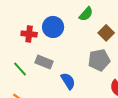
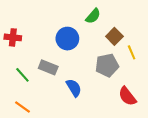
blue circle: (53, 27) -> (67, 39), moved
red cross: (29, 34) -> (13, 37), moved

